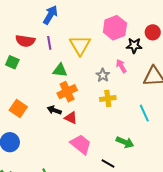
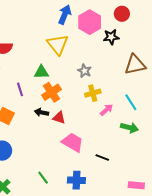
blue arrow: (50, 15) -> (65, 15), moved
red circle: (153, 32) -> (122, 14), moved
purple line: (49, 43) -> (20, 89), moved
pink arrow: (121, 66) -> (107, 110), moved, turned 88
green arrow: (125, 142) -> (129, 128), moved

